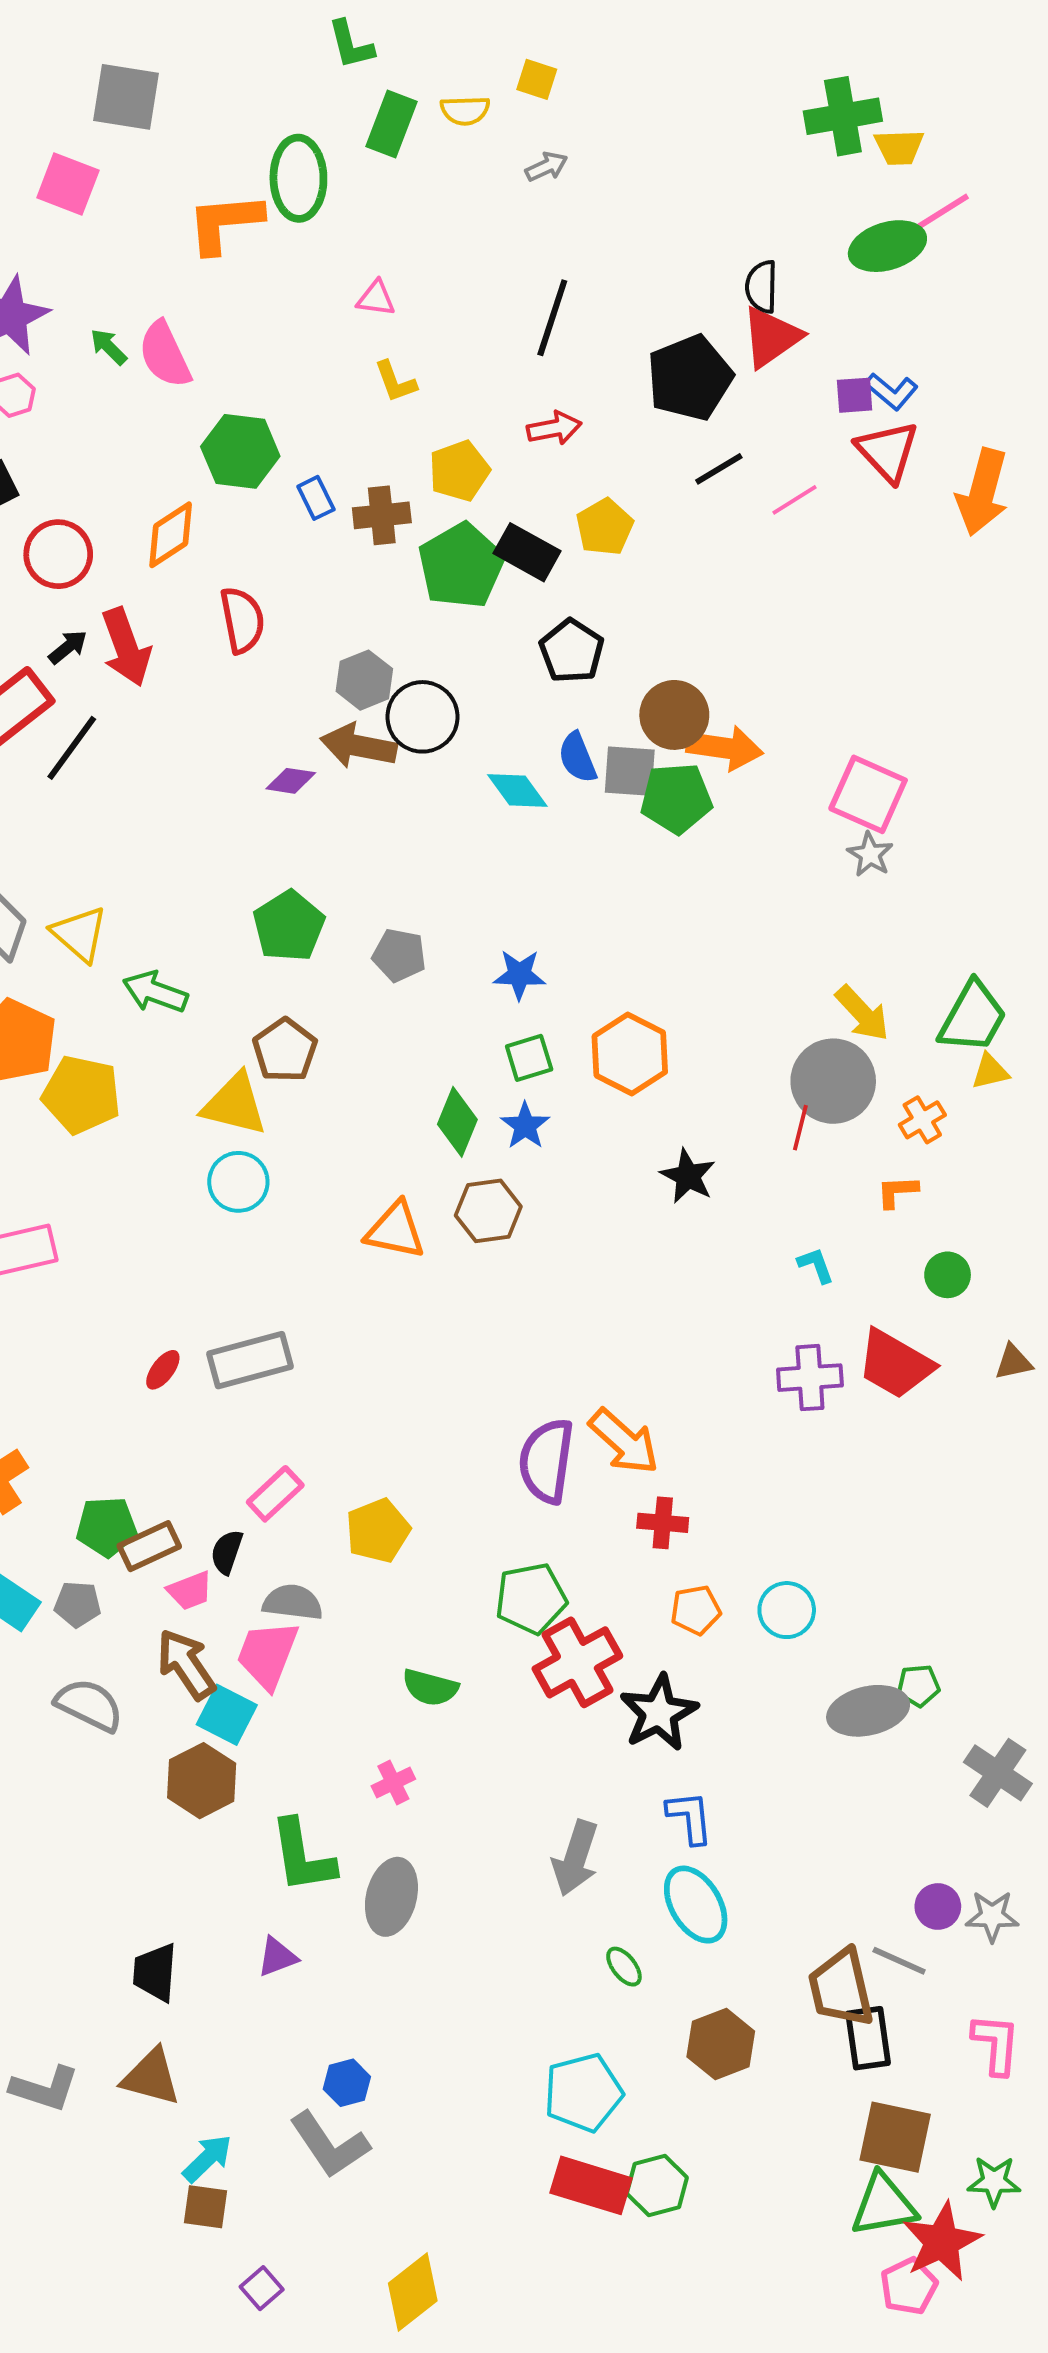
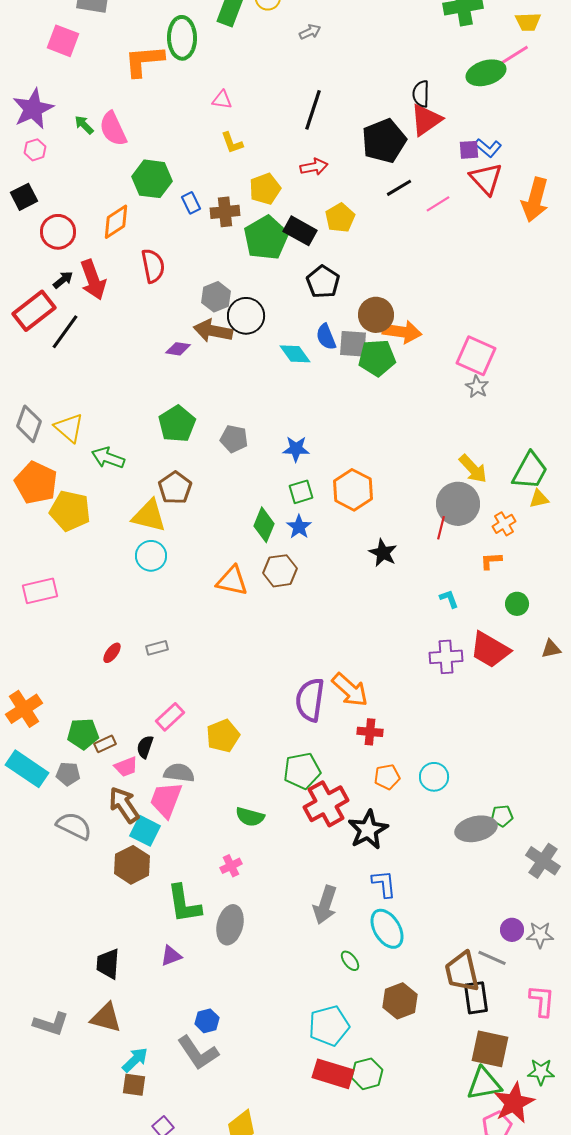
yellow trapezoid: (899, 147) -> (528, 22), moved
gray rectangle: (250, 1360) -> (157, 648), size x0.5
brown rectangle: (149, 1546) -> (105, 744), size x0.7

